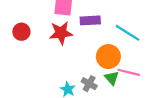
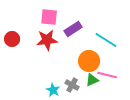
purple rectangle: (90, 20) -> (73, 29), turned -30
green triangle: (112, 78) -> (92, 80), turned 48

